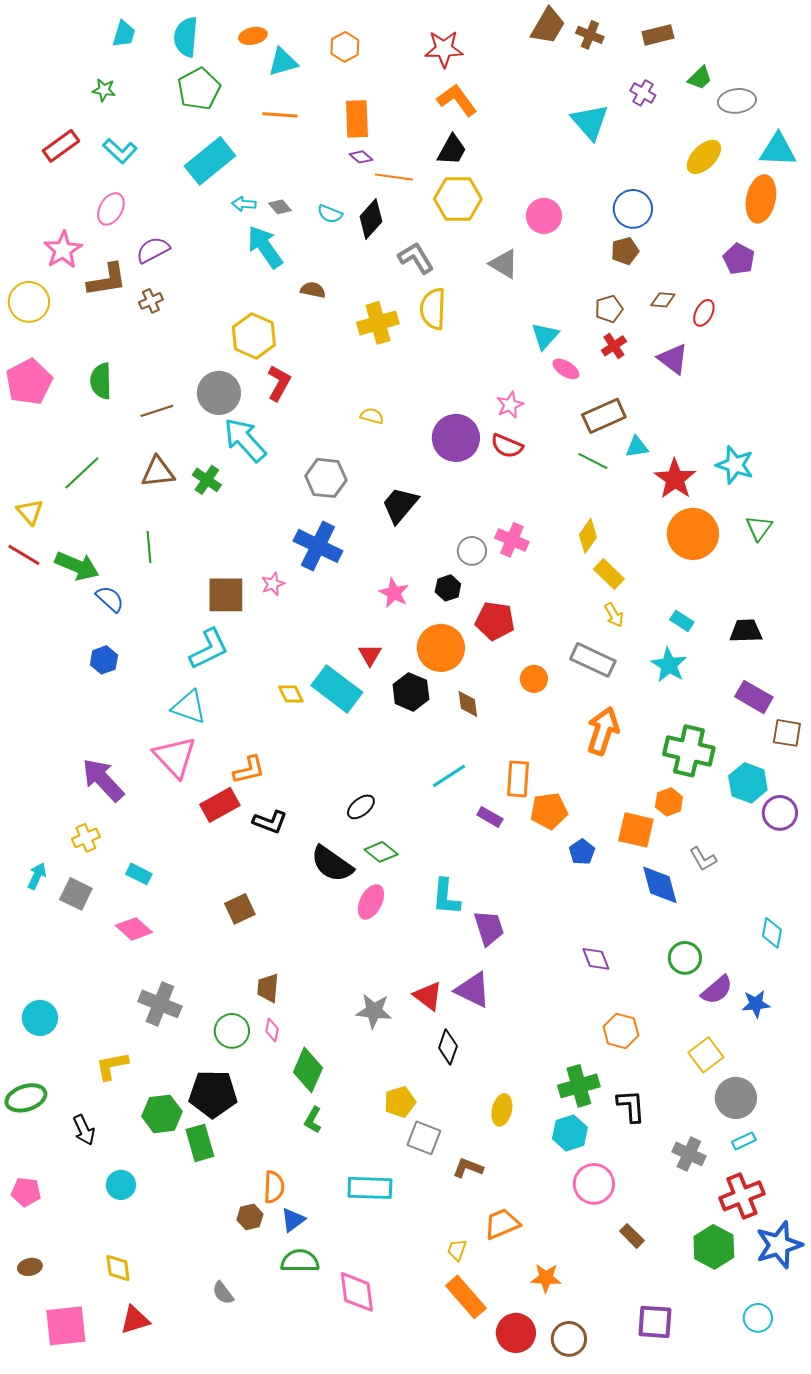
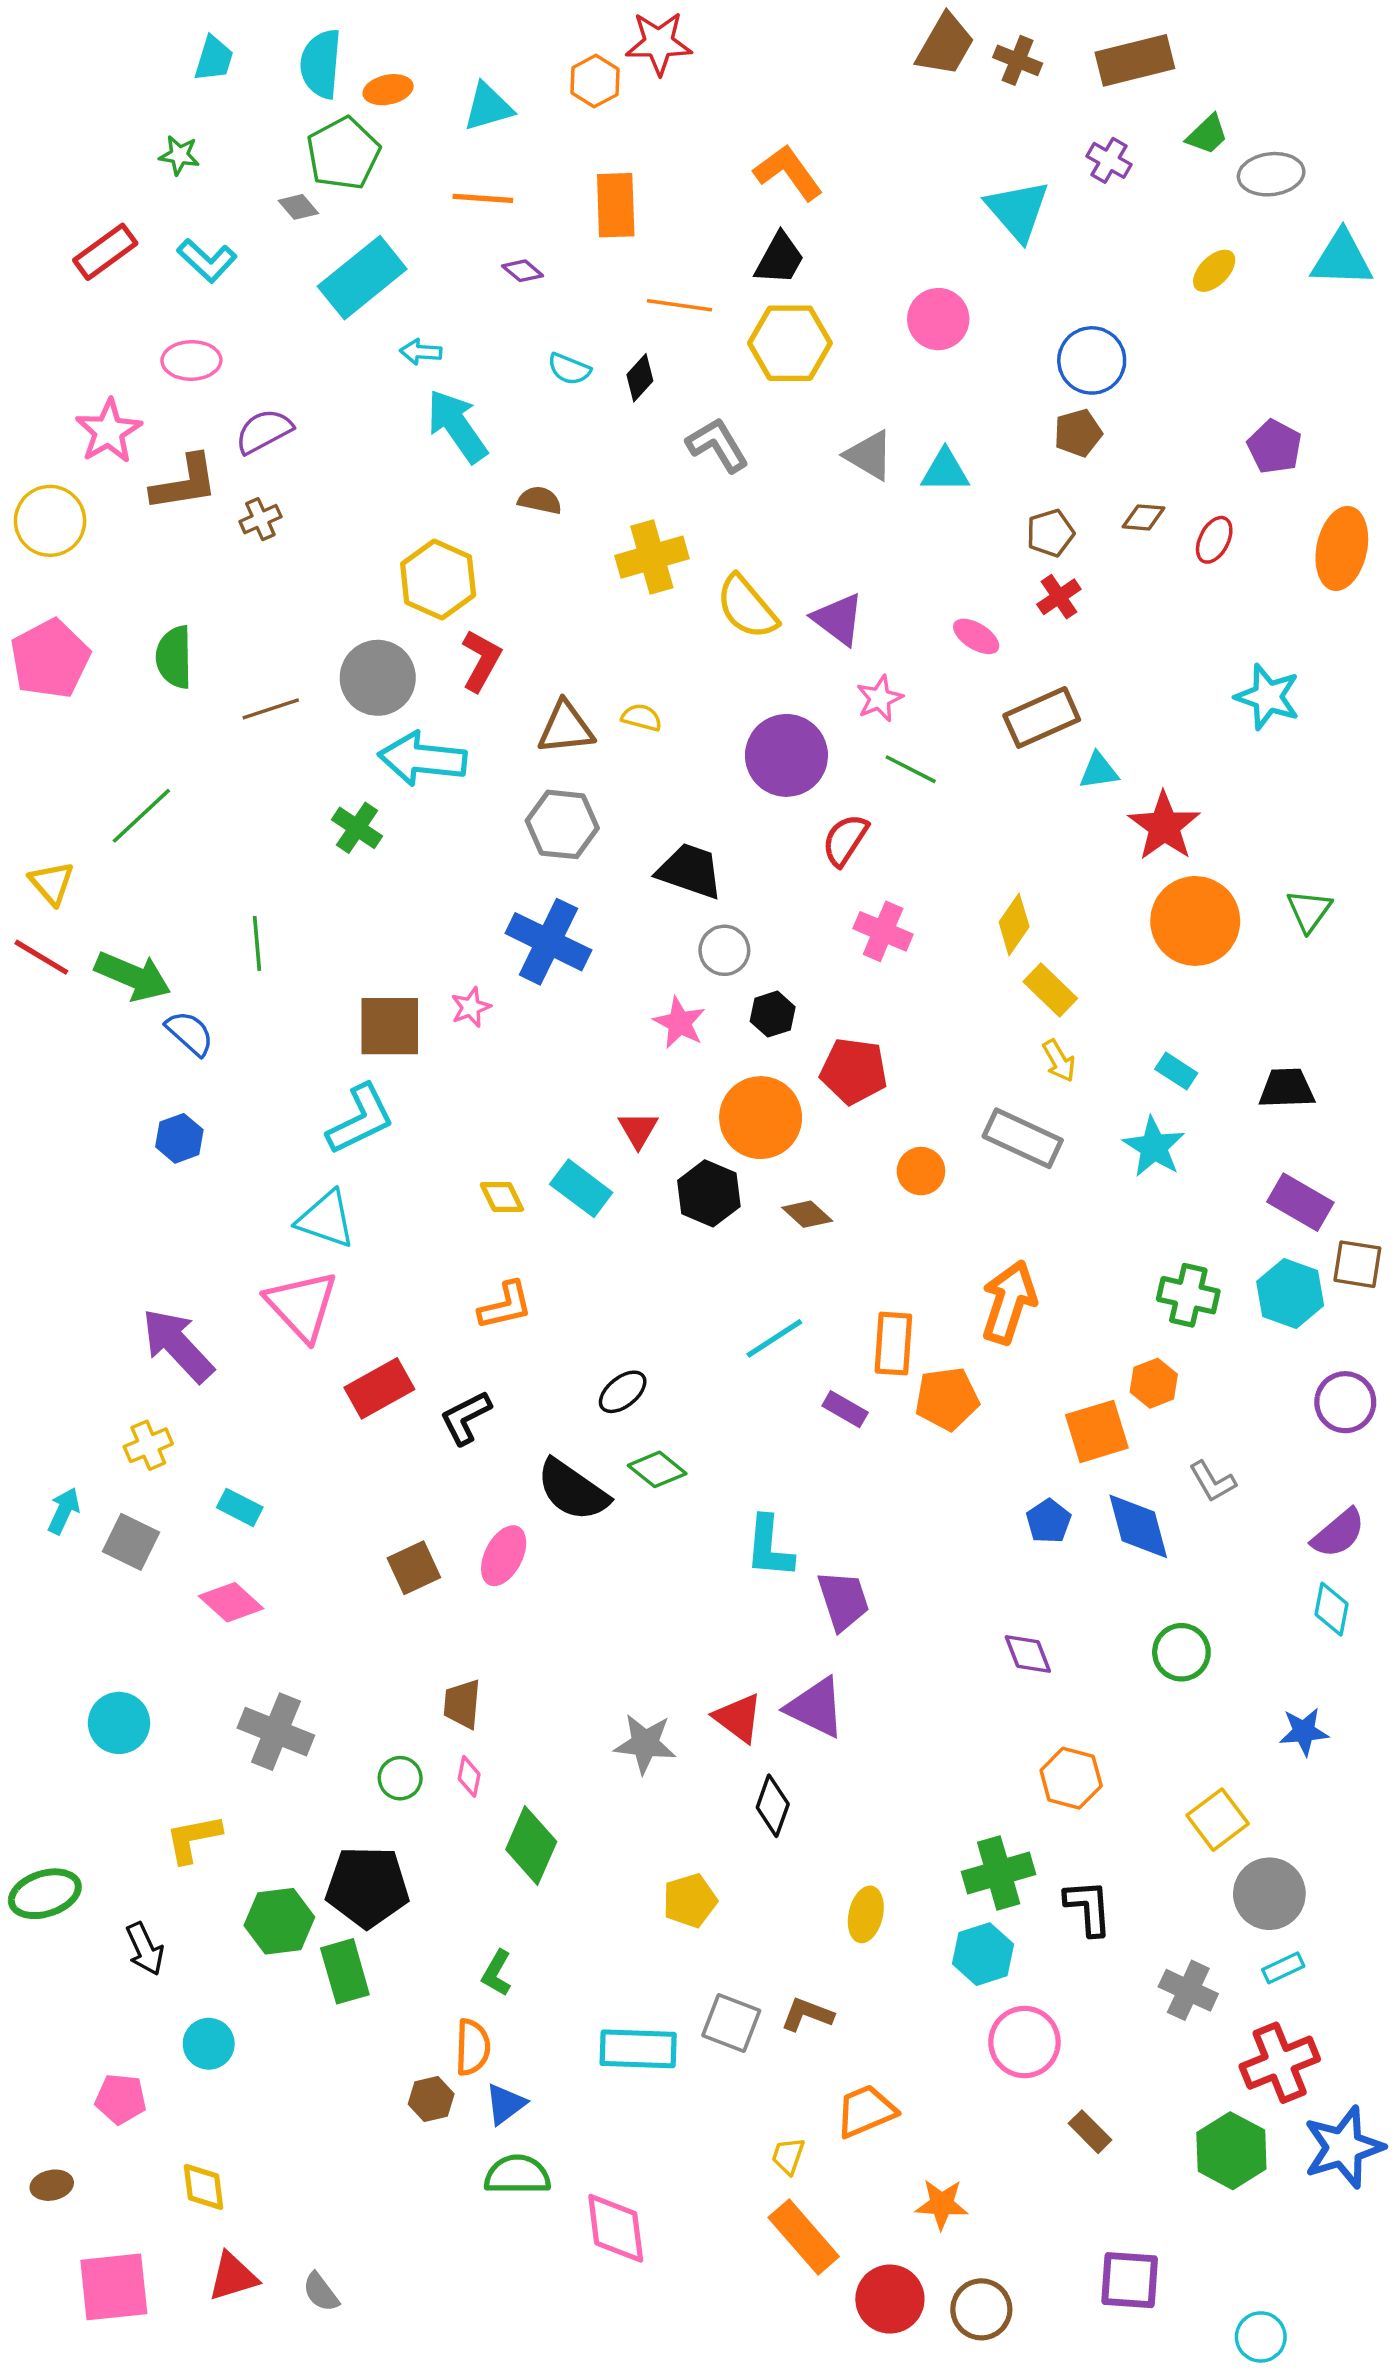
brown rectangle: (658, 35) -> (1135, 60), size x1.4
orange ellipse: (253, 36) -> (388, 90), moved
red star: (444, 49) -> (659, 43), moved
purple diamond: (361, 157) -> (523, 271), moved
yellow ellipse: (704, 157) -> (1214, 271), size x0.7
orange ellipse: (761, 199) -> (1342, 548), moved
gray diamond: (280, 207) -> (298, 207), moved
pink ellipse: (111, 209) -> (191, 360), turned 60
pink circle: (544, 216) -> (938, 319), moved
black diamond: (371, 219) -> (640, 378), size x0.7
yellow semicircle: (433, 309) -> (747, 607), moved, turned -42
cyan triangle: (545, 336) -> (945, 471), moved, turned 48
purple triangle: (673, 359) -> (838, 619), moved
cyan arrow: (245, 440) -> (423, 759), turned -42
red semicircle: (507, 446) -> (845, 840), moved, turned 100
green line: (593, 461) -> (911, 769), moved
cyan star: (735, 465) -> (1268, 697), moved
brown triangle: (158, 472) -> (566, 728), moved
black trapezoid: (400, 505) -> (690, 871), turned 69
gray circle: (472, 551) -> (724, 950), moved
cyan rectangle: (337, 689) -> (581, 1188), size x0.7
brown diamond: (468, 704) -> (807, 1214), turned -40
orange arrow: (603, 731) -> (1009, 1302), moved
green cross: (689, 751) -> (1188, 1295), size x0.7
orange L-shape: (249, 770) -> (505, 1306), moved
cyan hexagon: (748, 783) -> (1290, 1294), moved
black L-shape: (270, 822) -> (466, 1418), turned 132
orange square: (636, 830) -> (1097, 1431), turned -30
blue pentagon: (582, 852) -> (1049, 1521), moved
pink ellipse: (371, 902) -> (504, 1556), moved
purple semicircle: (717, 990) -> (1338, 1533), moved
cyan circle: (40, 1018) -> (119, 1723), moved
green circle: (232, 1031) -> (400, 1778), size x0.7
green L-shape: (313, 1120) -> (497, 1973), moved
gray square: (424, 1138) -> (731, 2023), moved
pink pentagon: (26, 1192) -> (121, 2099), moved
gray semicircle: (223, 1293) -> (321, 2292), moved
cyan circle: (758, 1318) -> (1261, 2337), moved

